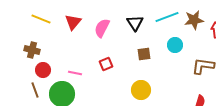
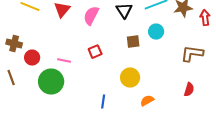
cyan circle: (175, 45) -> (156, 32), moved
brown cross: (32, 50) -> (14, 44), moved
brown line: (35, 90) -> (11, 78), moved

